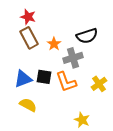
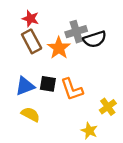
orange star: (54, 44) -> (59, 48), size x1.5
gray cross: (73, 58) -> (76, 32), moved
yellow cross: (99, 84) -> (108, 107), moved

